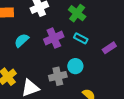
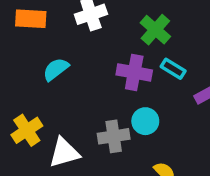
purple cross: (54, 38) -> (134, 72), moved, turned 30
cyan rectangle: (81, 38) -> (173, 69), moved

